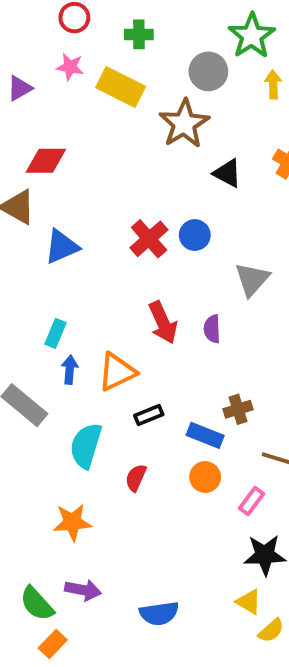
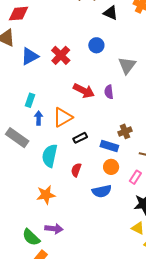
red cross: (149, 239) -> (61, 55), moved
red arrow: (163, 323) -> (84, 91), turned -35
blue semicircle: (159, 613) -> (102, 191), moved

